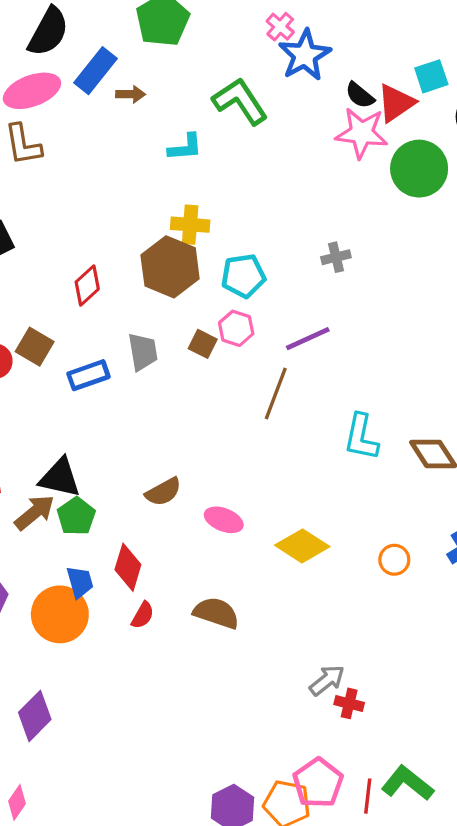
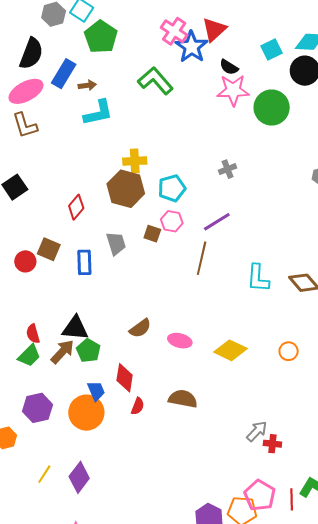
pink cross: (280, 27) -> (174, 31), size x1.5
red triangle: (396, 103) -> (214, 30), moved
cyan L-shape: (185, 147) -> (98, 113), moved, size x1.4
blue rectangle: (88, 375) -> (84, 262), turned -65

